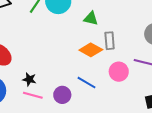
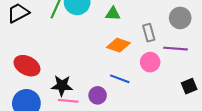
gray rectangle: (110, 41) -> (149, 33), moved
black star: (29, 79) -> (62, 86), size x1.5

